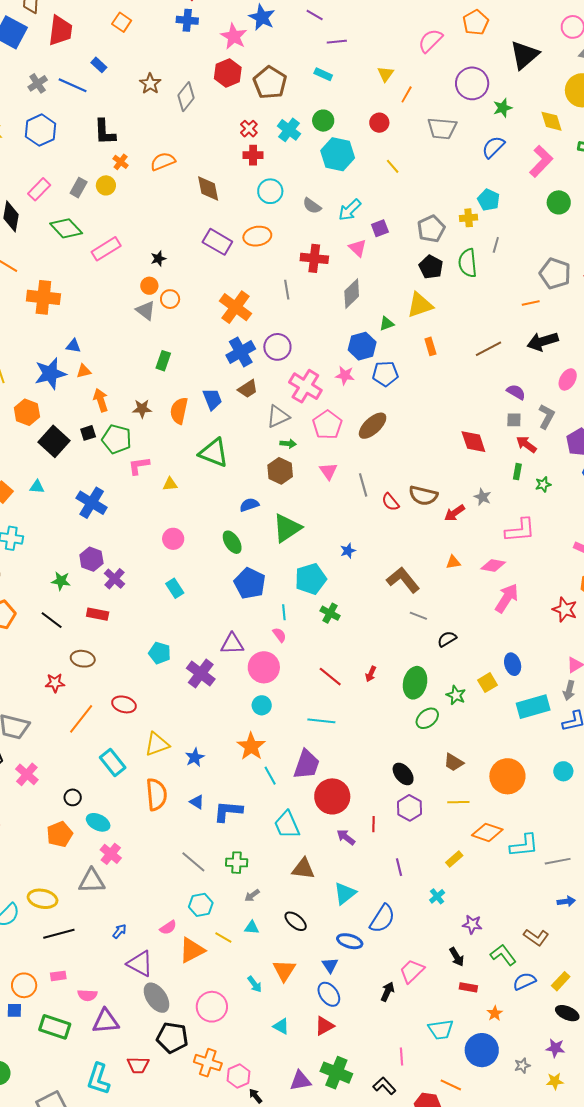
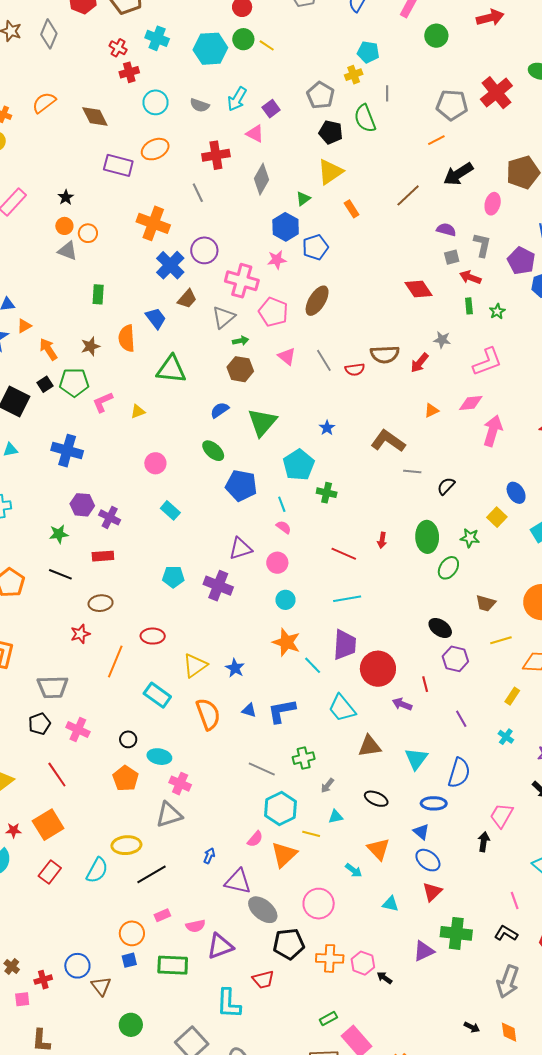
green circle: (323, 121) -> (243, 39), moved
red semicircle: (390, 502) -> (355, 369), turned -42
pink circle: (264, 667) -> (277, 563), size x0.7
cyan hexagon: (201, 905) -> (280, 808), size x1.4

